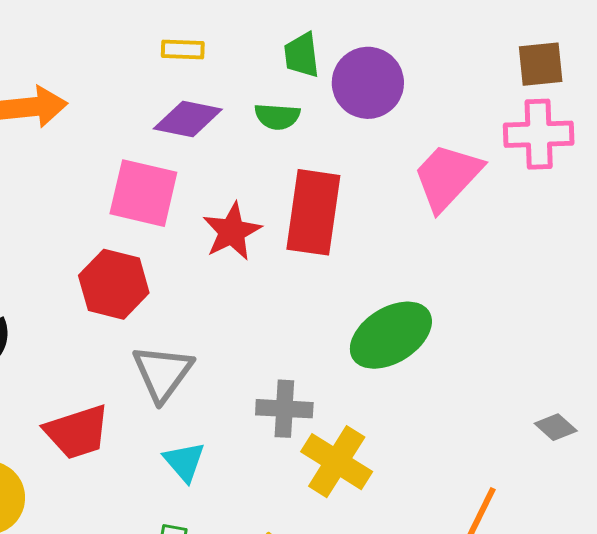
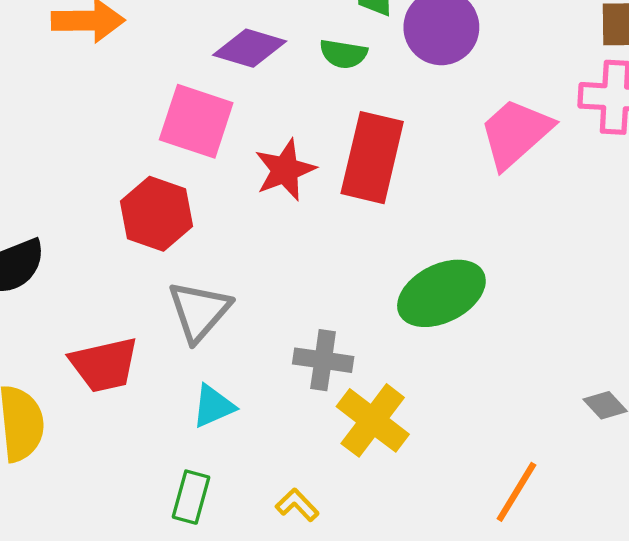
cyan triangle: (184, 462) -> (213, 406), turned 42

